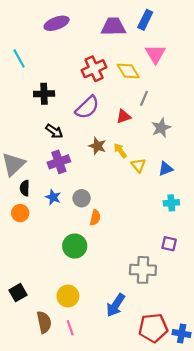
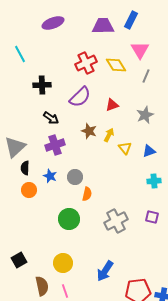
gray line: (144, 98) -> (146, 76), moved
yellow arrow: (120, 151) -> (109, 135), turned 64
orange circle: (20, 213) -> (29, 190), moved
gray cross: (143, 270) -> (116, 221), moved, turned -30

